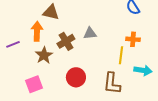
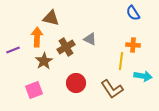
gray triangle: (90, 33) -> (90, 39), turned 32
brown L-shape: (112, 83) -> (112, 89), turned -40

